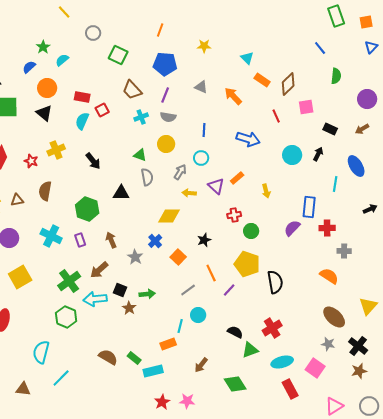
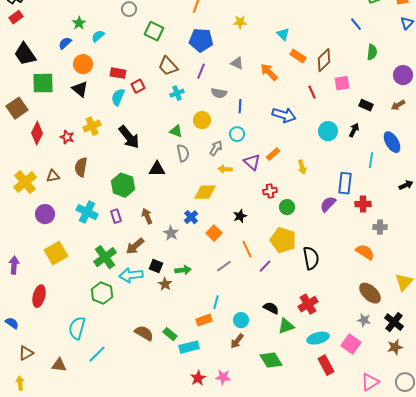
gray semicircle: (168, 117) -> (219, 93), moved
black arrow: (93, 161) -> (129, 137), size x1.4
cyan circle: (198, 315) -> (241, 320), moved

